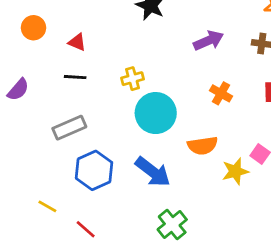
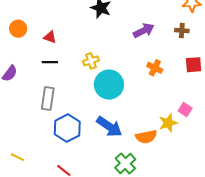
gray rectangle: (69, 128) -> (48, 98), turned -55
orange semicircle: (203, 146) -> (146, 137), moved
yellow line: (47, 206) -> (17, 157), moved

